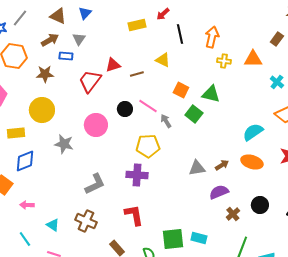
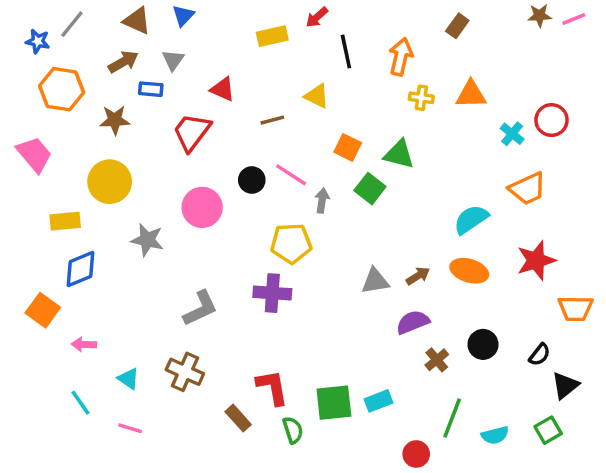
brown rectangle: (277, 39) -> (457, 26), moved
red triangle: (113, 65) -> (223, 89), moved, turned 42
gray arrow: (166, 121) -> (322, 201), turned 40
red L-shape: (134, 215) -> (272, 387), moved
cyan rectangle: (199, 238) -> (379, 401), turned -35

